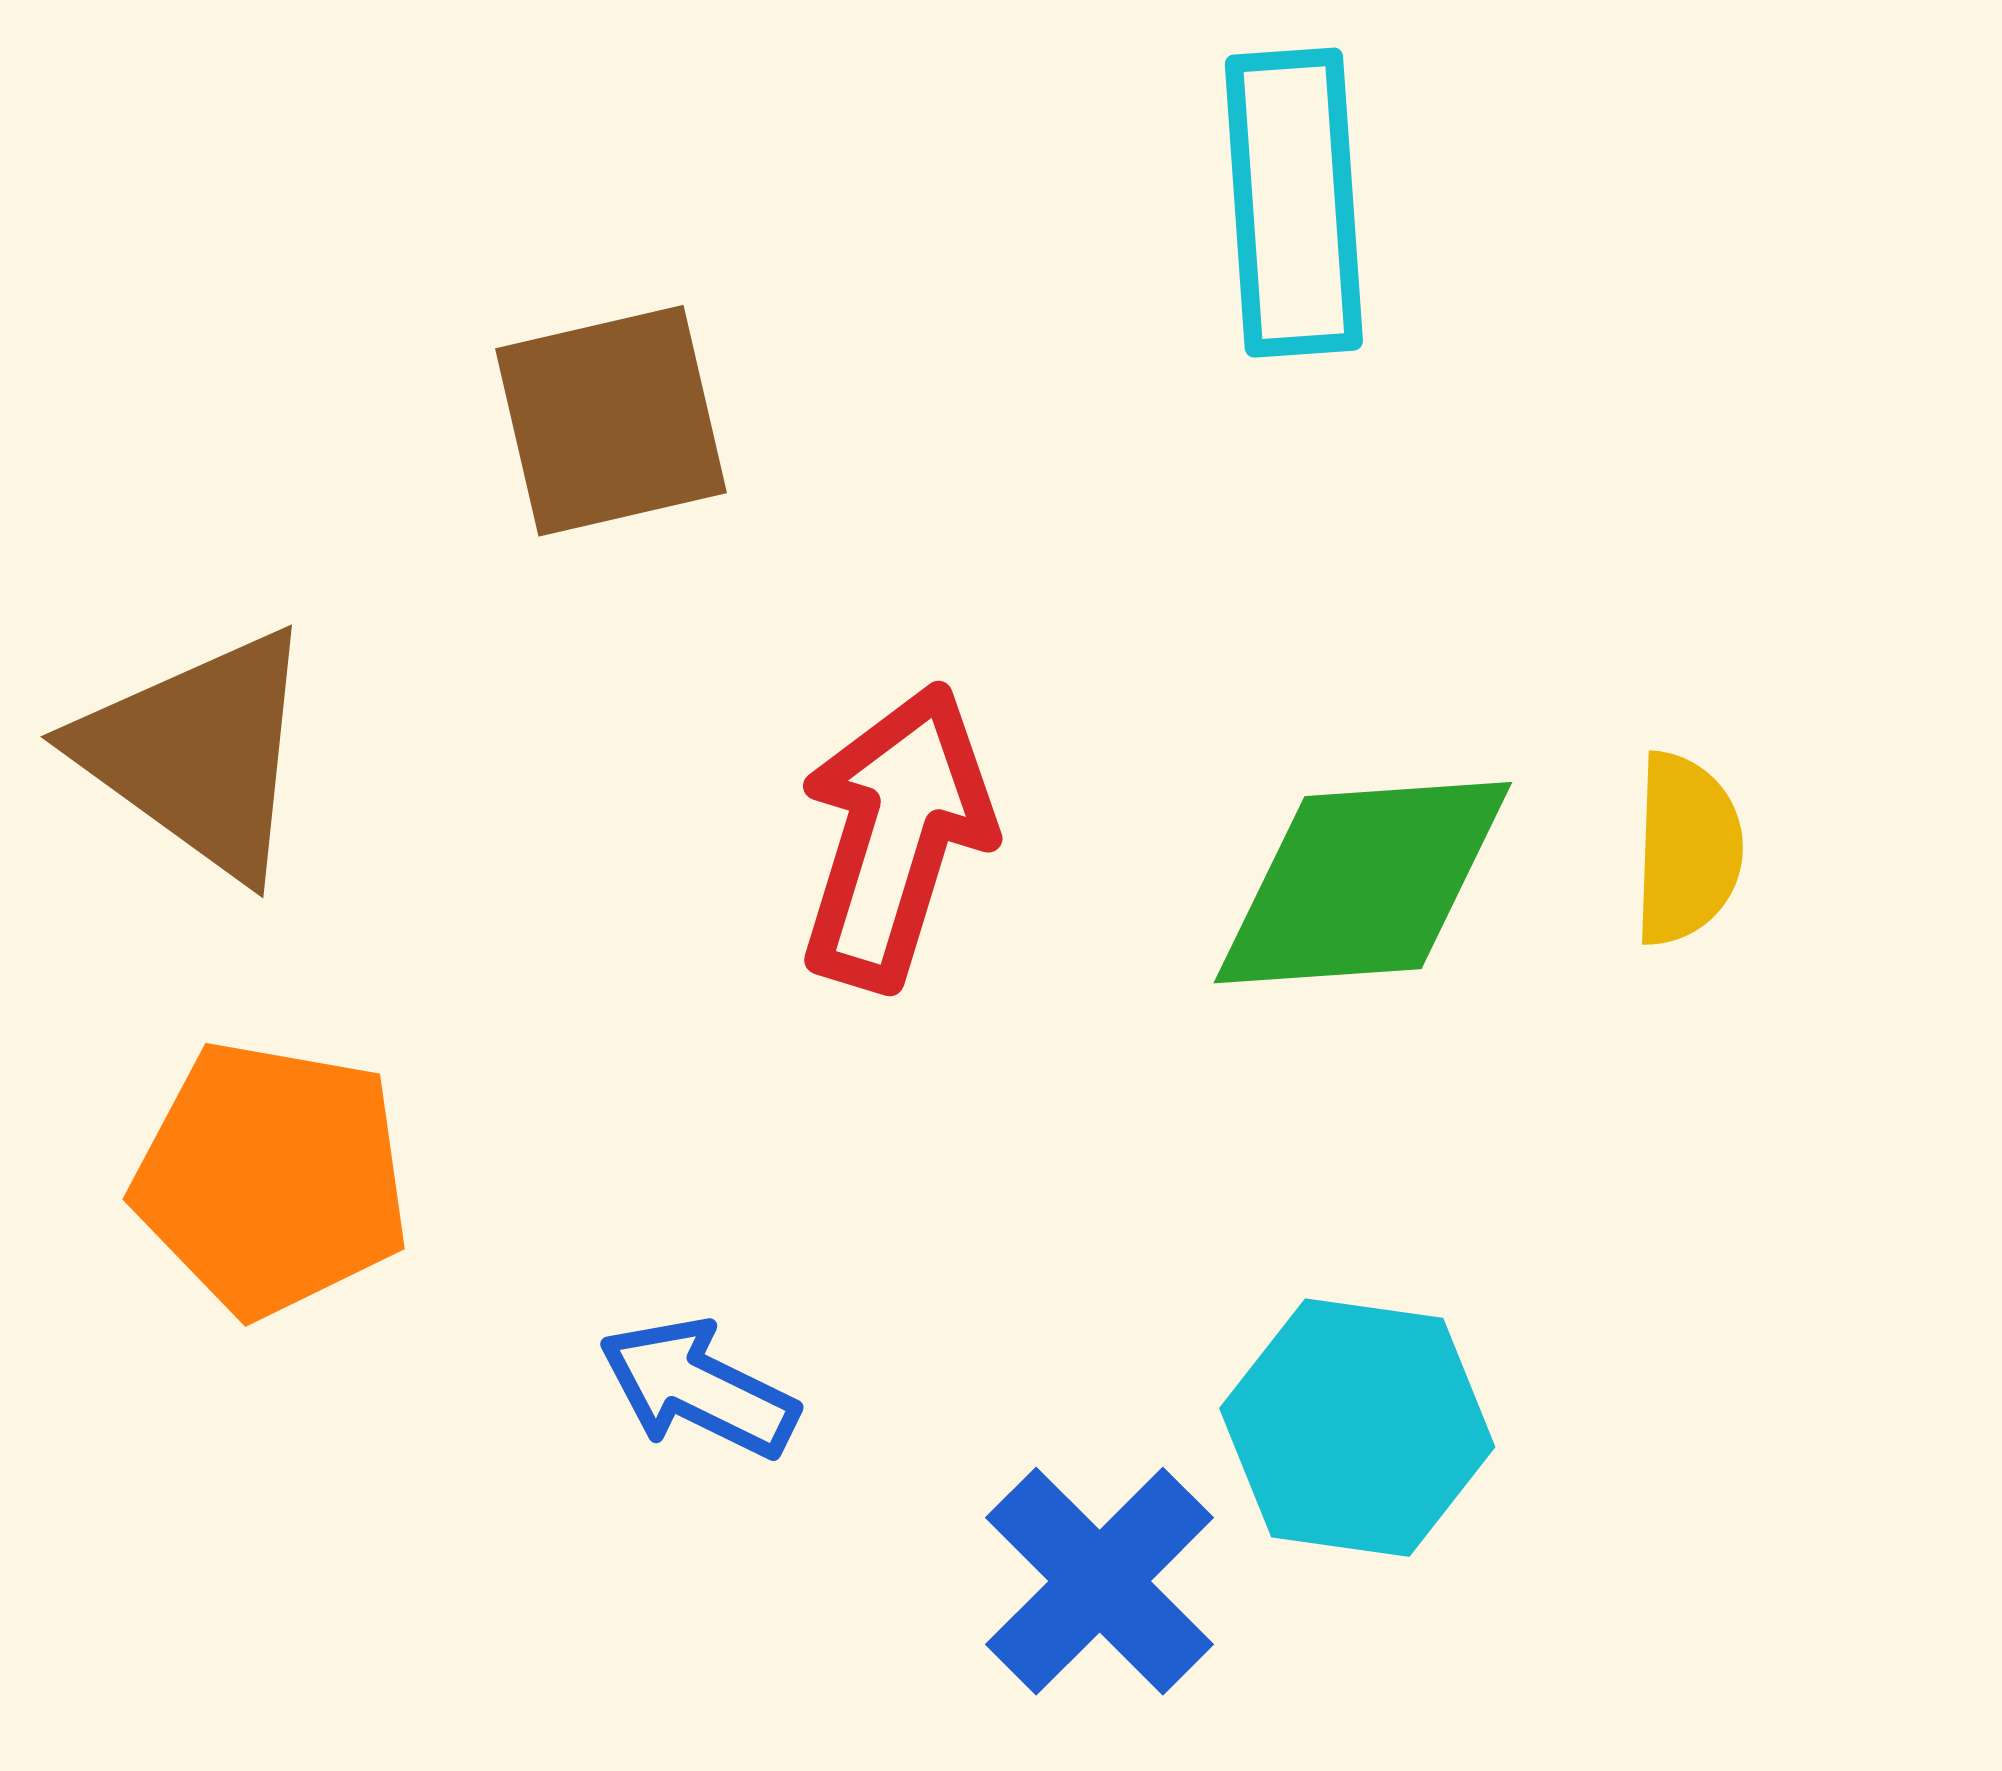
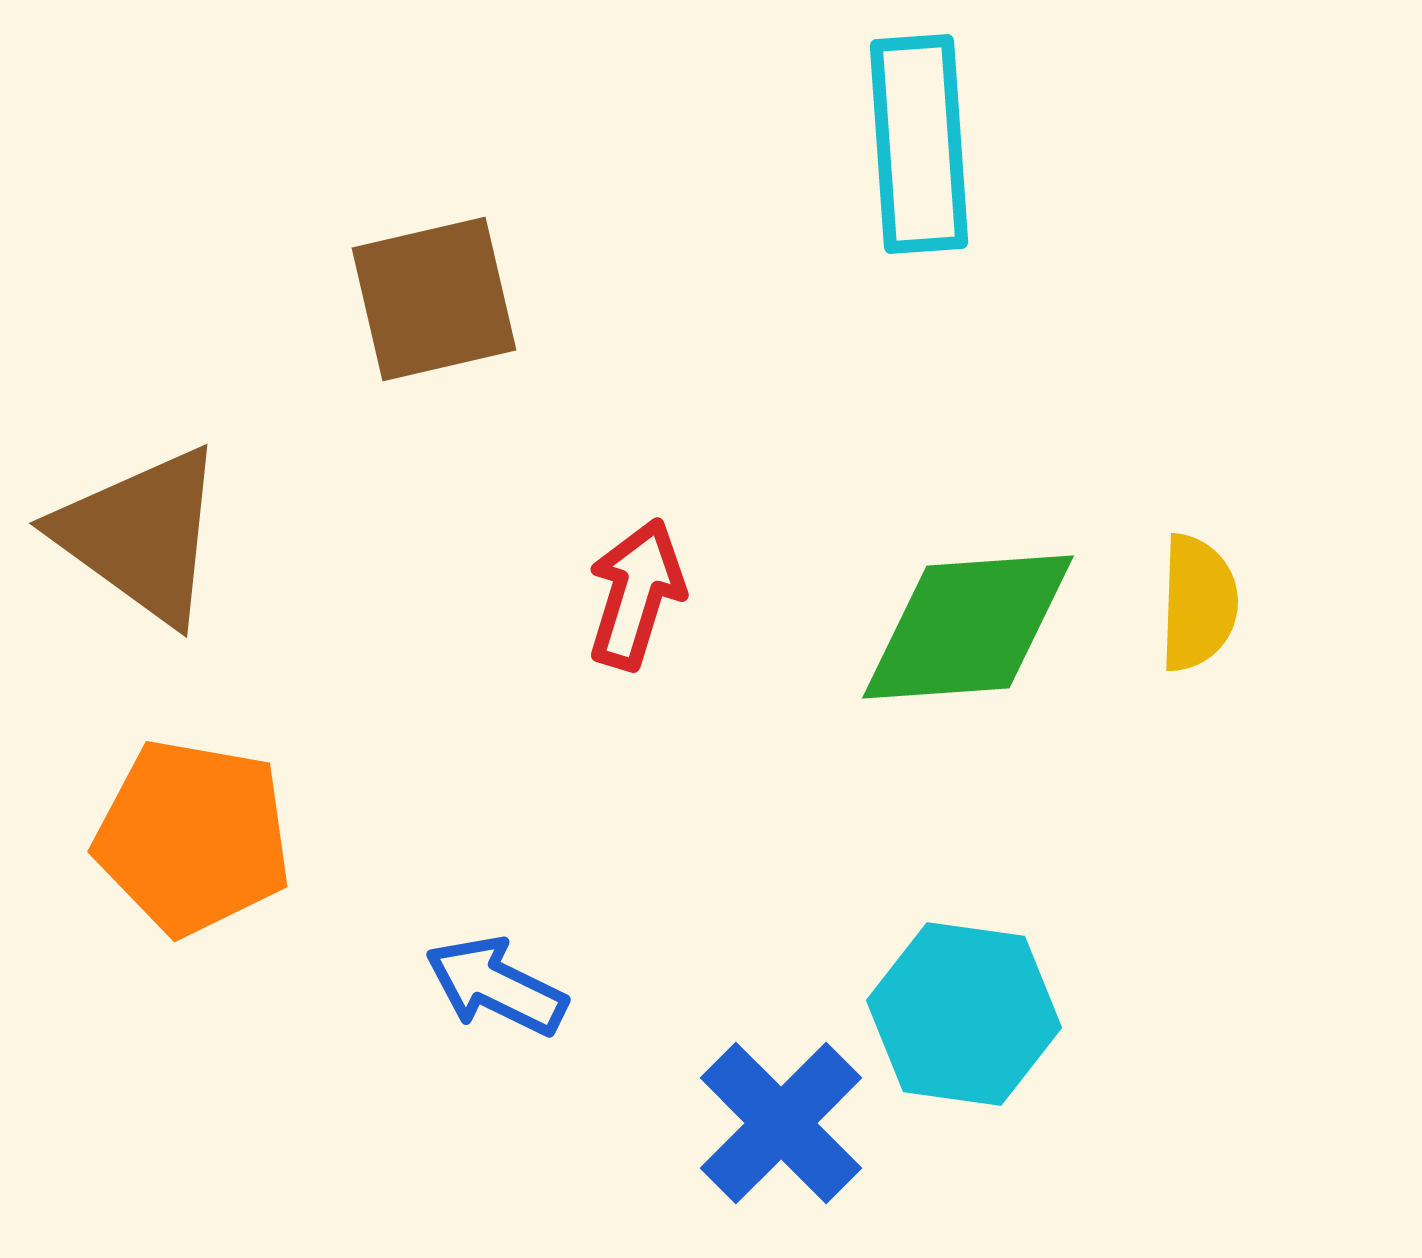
red arrow: (895, 836) -> (636, 594), size x0.7

